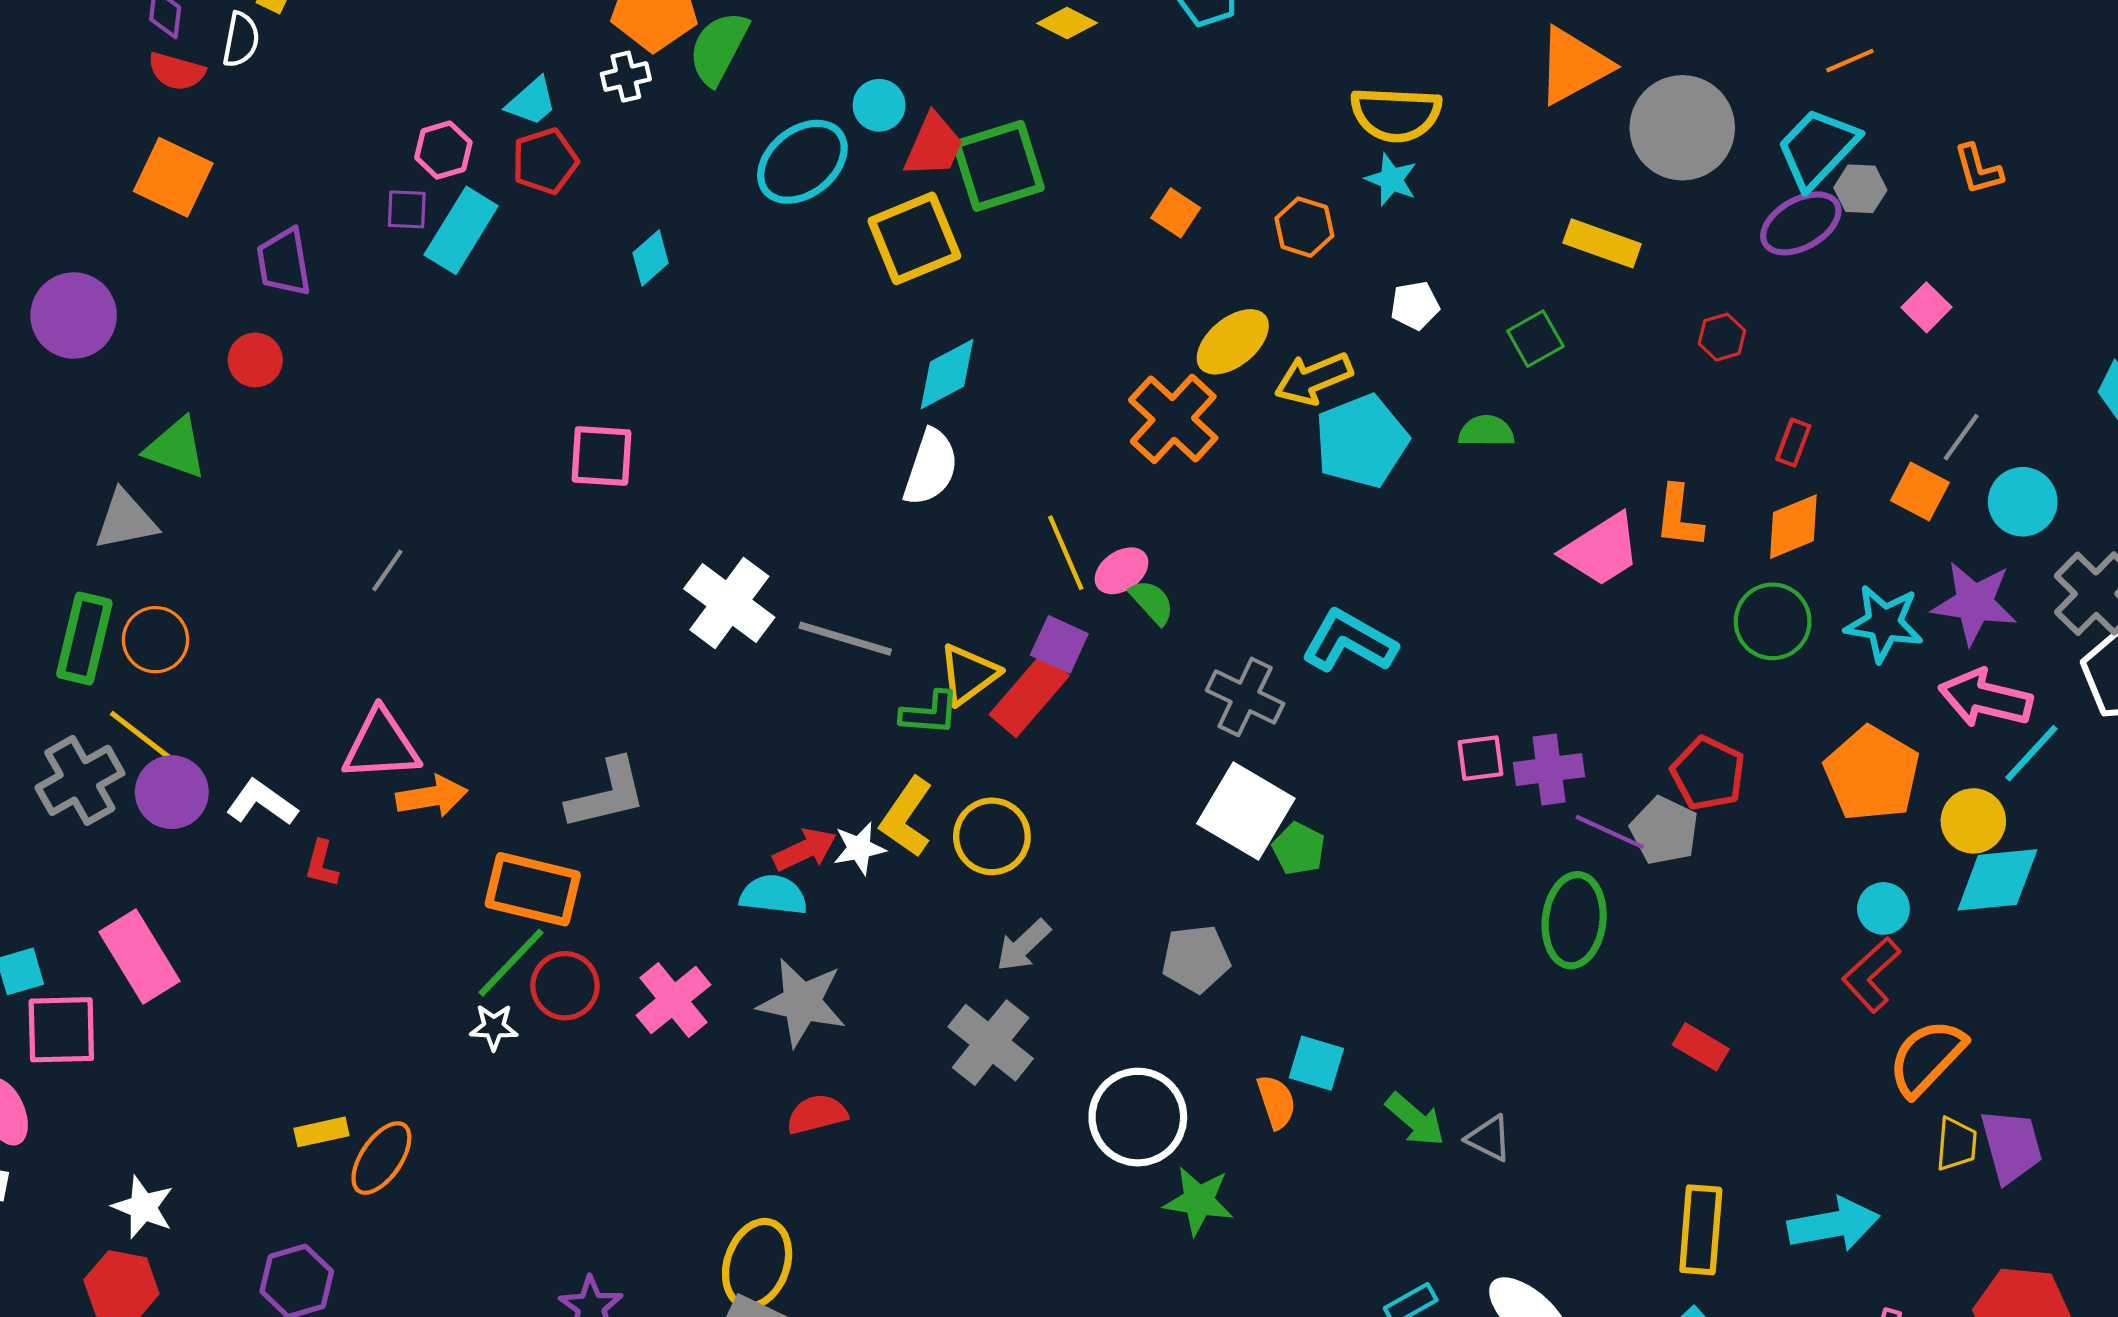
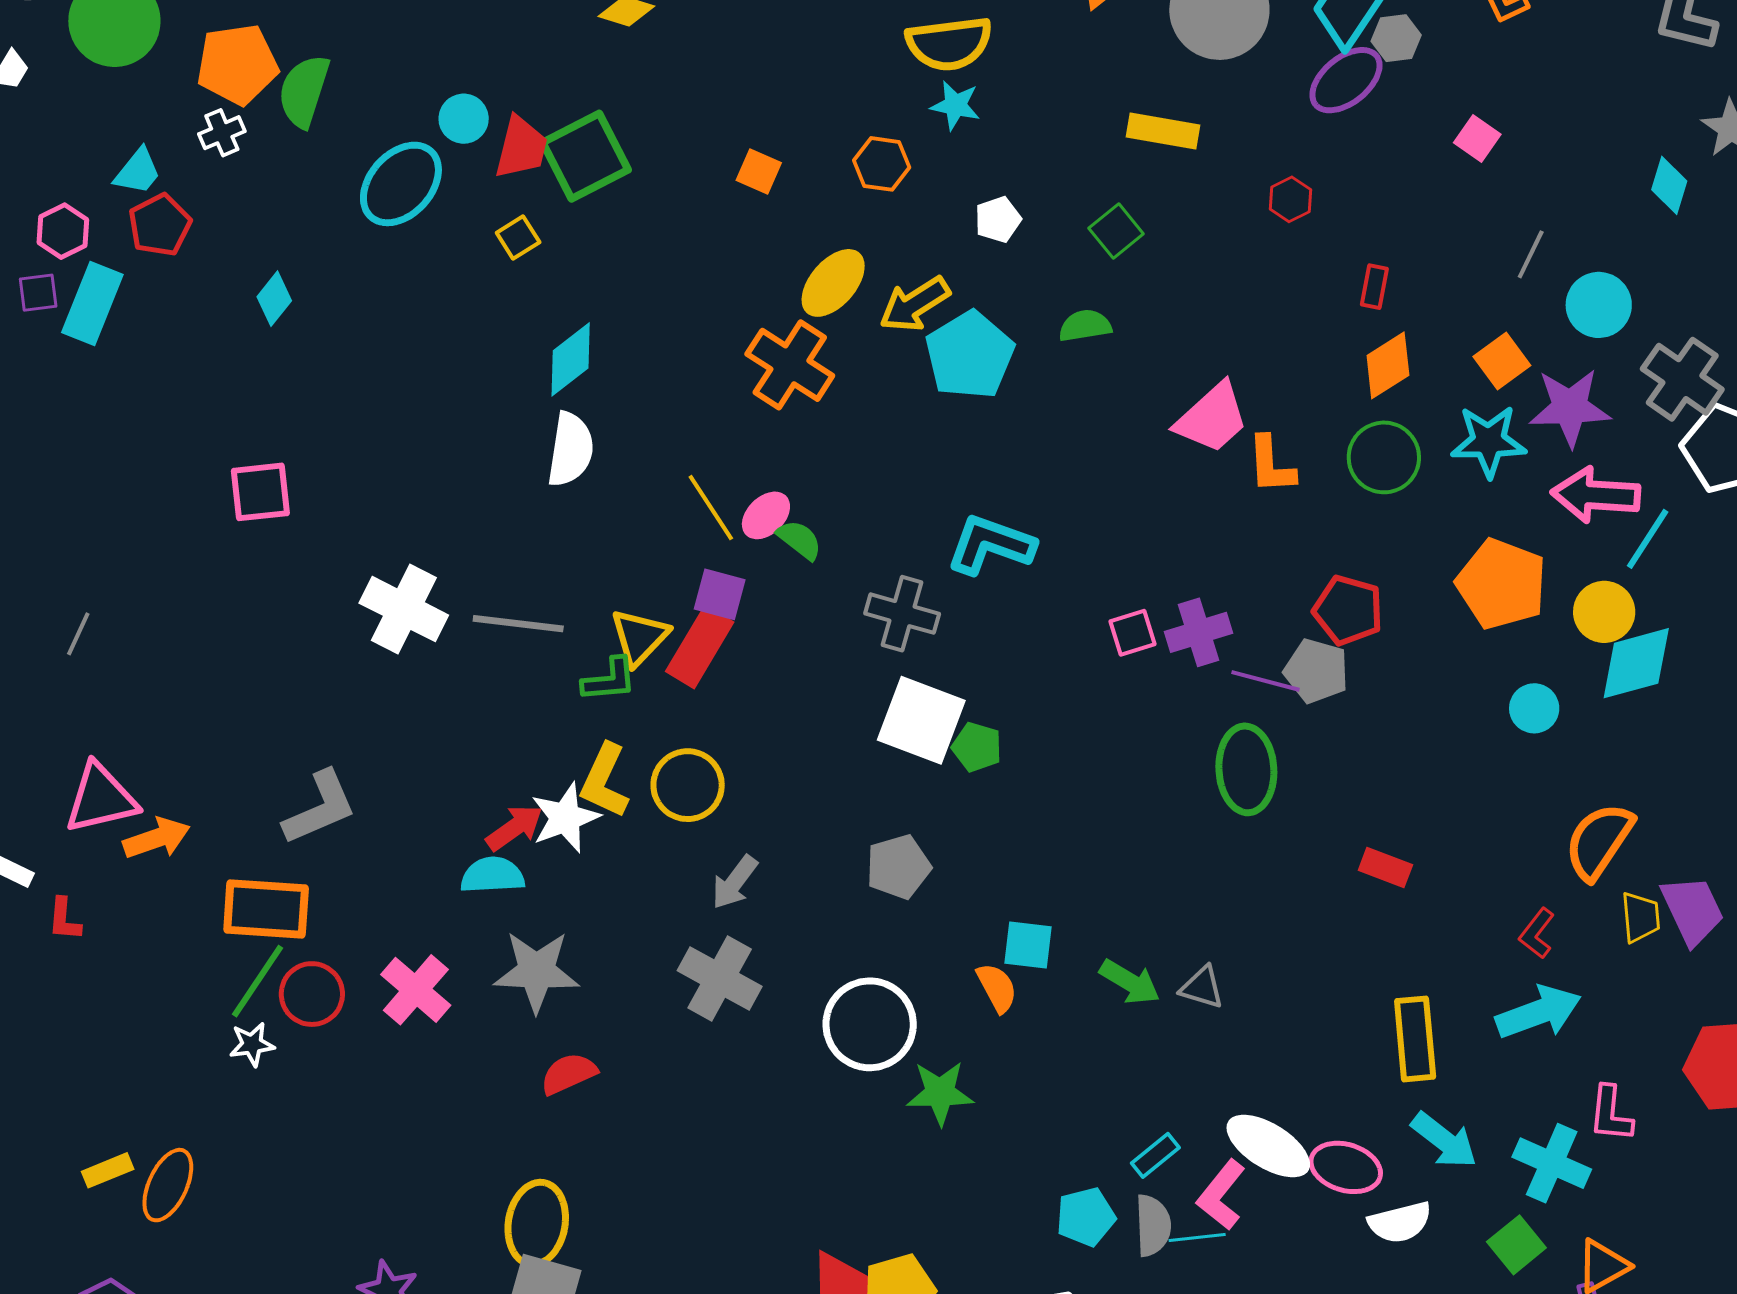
yellow square: (914, 238) -> (518, 238), size x0.5
orange square: (1920, 491) -> (1502, 361), moved, turned 36
orange L-shape: (1679, 517) -> (1271, 465), moved
white star: (859, 848) -> (565, 818), size x1.4
red L-shape: (1871, 975) -> (1537, 933), moved, size x0.7

